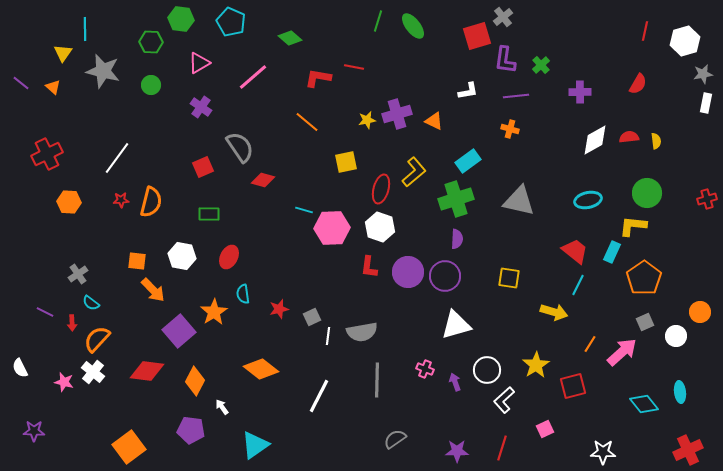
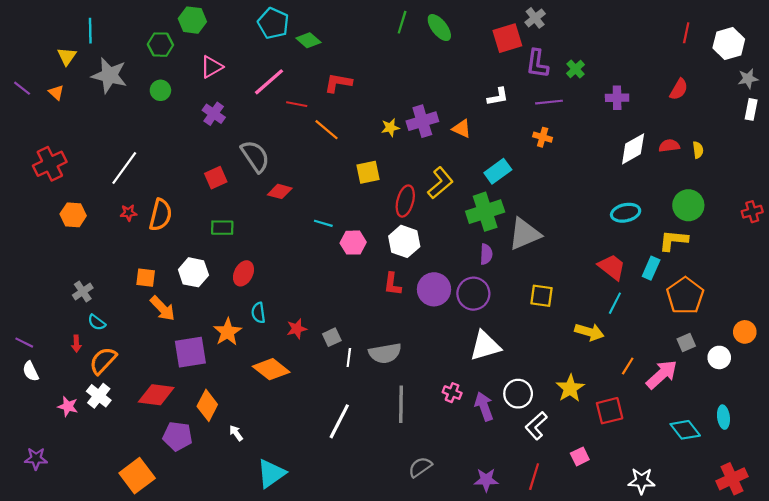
cyan pentagon: (231, 22) -> (273, 23), moved
red line: (354, 67) -> (297, 104), moved
gray triangle: (519, 201) -> (524, 234), moved, turned -36
pink hexagon: (332, 228) -> (353, 243), size x0.7
purple line: (45, 312) -> (24, 343), moved
purple square: (179, 331) -> (190, 352), turned 32
white semicircle: (20, 368) -> (31, 371), moved
orange diamond: (261, 369) -> (271, 369), moved
purple arrow: (455, 382) -> (484, 406), size x1.5
purple pentagon: (191, 430) -> (177, 436), moved

